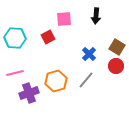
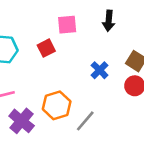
gray line: (86, 80) -> (85, 121), moved
purple cross: (29, 93) -> (22, 121), turned -30

